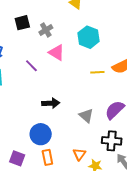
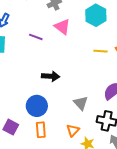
purple line: (31, 66) -> (36, 37), turned -32
gray triangle: (86, 116) -> (81, 103), moved

